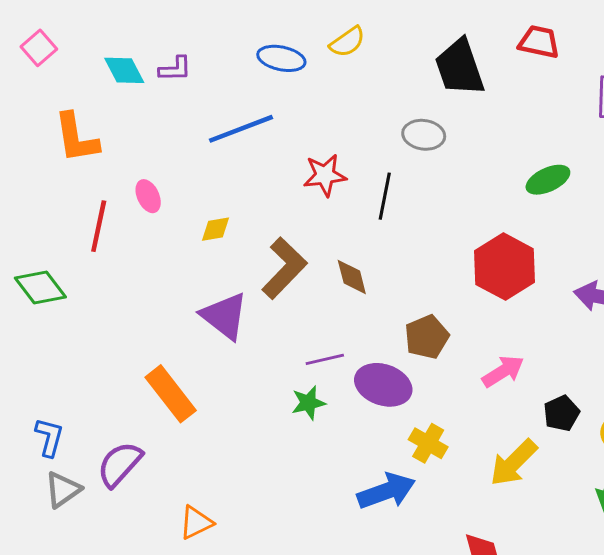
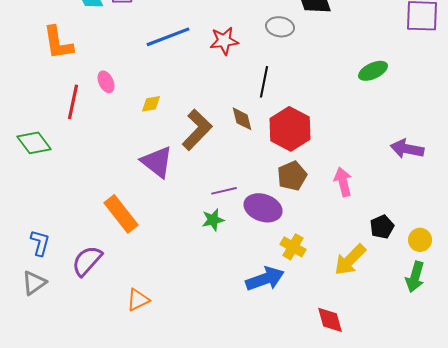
gray ellipse: (424, 135) -> (280, 27), moved
red star: (325, 175) -> (224, 41), moved
red hexagon: (505, 267) -> (290, 129), moved
brown diamond: (352, 277) -> (242, 119), moved
pink arrow: (503, 371) -> (343, 182), moved, turned -72
gray triangle: (63, 490) -> (34, 283), moved

